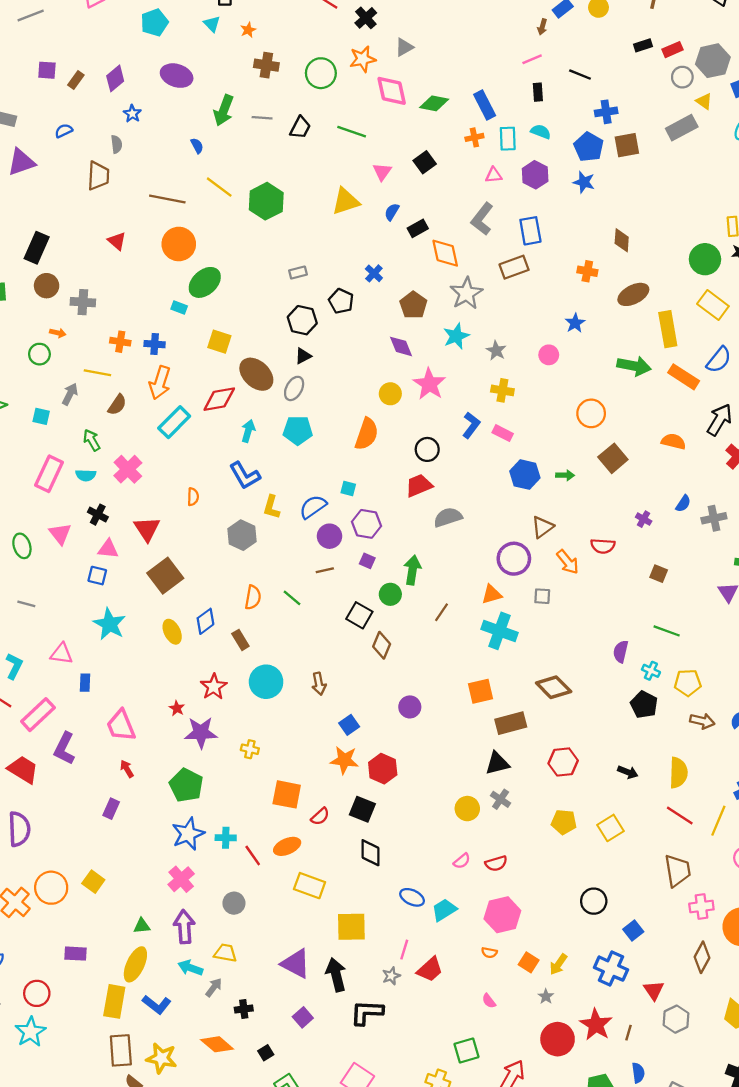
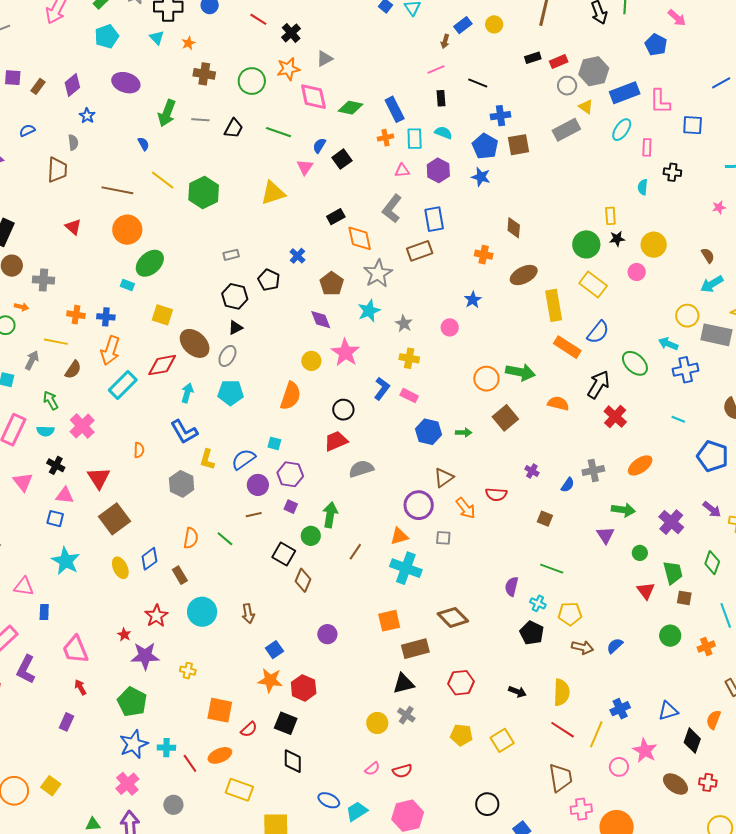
blue semicircle: (392, 212) -> (319, 146), moved
green arrow: (634, 366) -> (520, 372), moved
blue semicircle: (683, 504) -> (568, 485), moved

